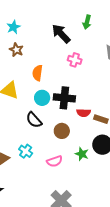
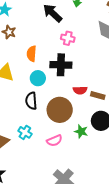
black cross: (64, 98) -> (61, 65), moved
black semicircle: (34, 120) -> (31, 101), turned 42
brown circle: (62, 131) -> (60, 110), size x1.6

